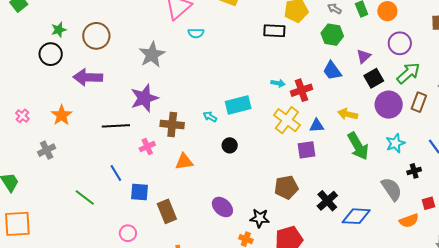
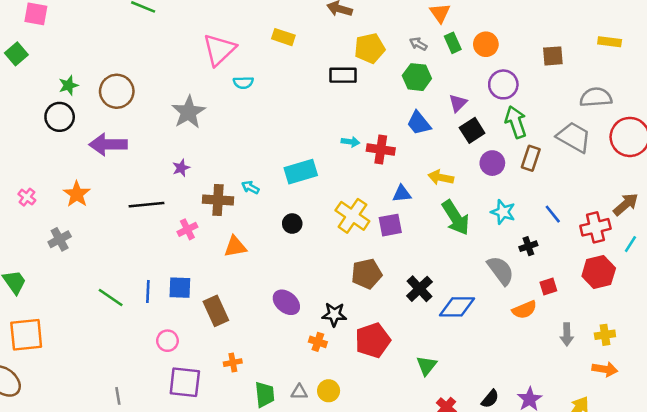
green arrow: (408, 73) -> (516, 122), turned -65
red cross: (302, 90) -> (381, 149), turned 30
purple star: (144, 98) -> (181, 168), size x0.5
purple circle: (389, 105) -> (492, 163), size x0.7
cyan arrow: (210, 117) -> (250, 187), moved
yellow cross: (287, 120) -> (352, 216), moved
cyan star: (395, 143) -> (503, 212), turned -30
blue line: (116, 173) -> (148, 291), moved, turned 36

